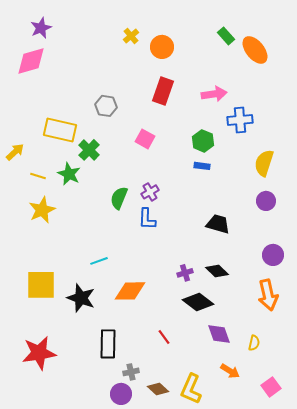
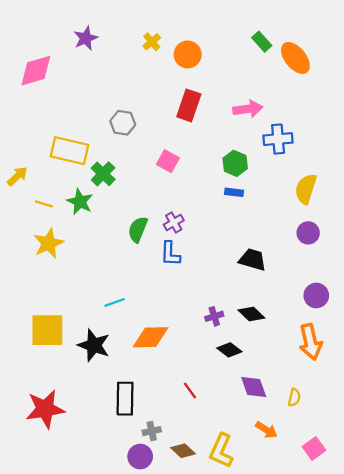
purple star: (41, 28) -> (86, 38), moved
black diamond: (198, 302) -> (229, 350), size x0.7

